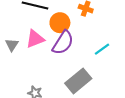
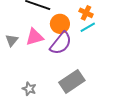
cyan line: (102, 49) -> (88, 27), moved

